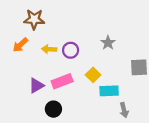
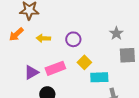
gray star: (108, 43) -> (116, 33), moved
purple circle: (71, 50) -> (73, 39), moved

